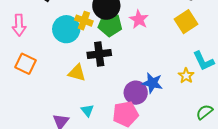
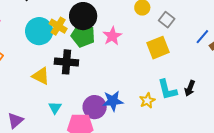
blue star: (152, 83) -> (113, 101), turned -30
cyan triangle: (87, 110) -> (55, 108), moved

